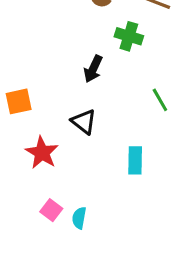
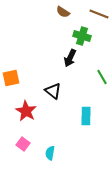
black arrow: (93, 69) -> (70, 58), moved
pink square: (51, 210) -> (23, 144), moved

